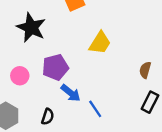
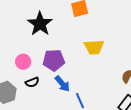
yellow trapezoid: (100, 43) -> (94, 47), turned 45
black semicircle: (48, 117) -> (32, 82), moved, turned 40

